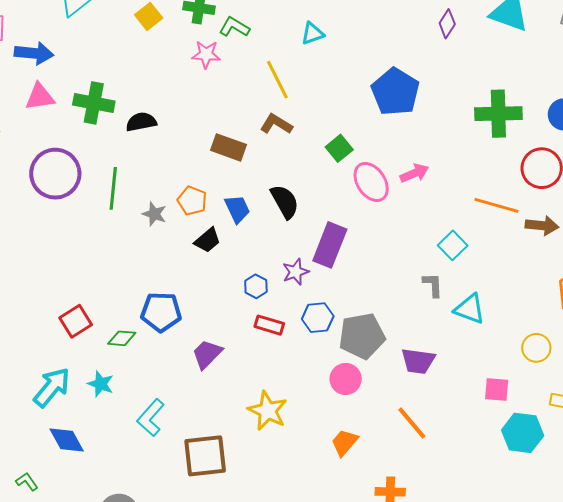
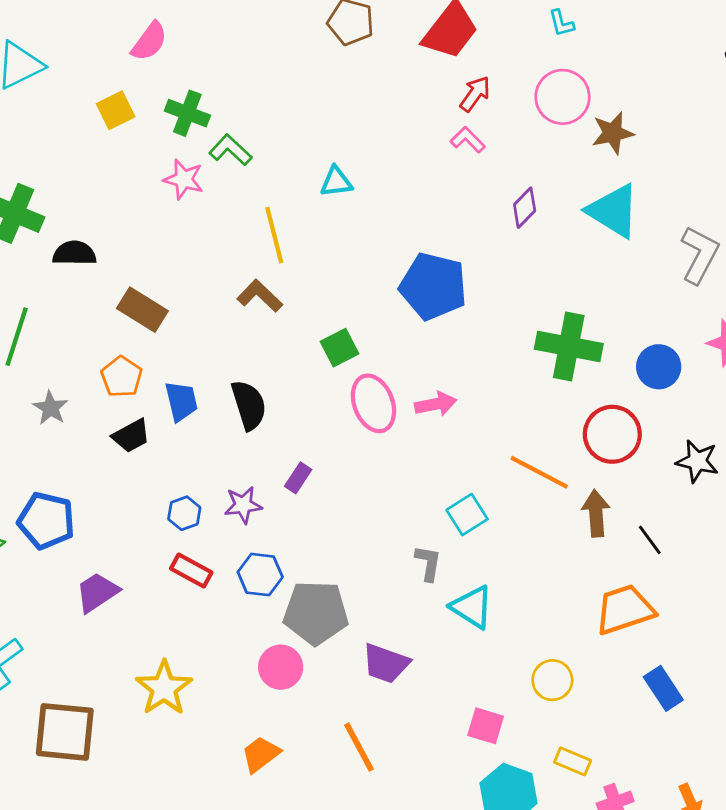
blue pentagon: (395, 92) -> (433, 286), turned -30
brown rectangle: (228, 147) -> (142, 310), moved
gray star: (154, 214) -> (50, 408), moved
brown arrow: (542, 226) -> (596, 513), turned -112
purple rectangle: (330, 245) -> (298, 478), size x0.5

